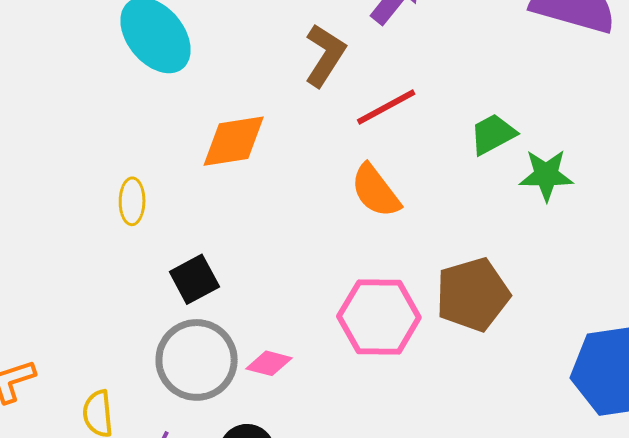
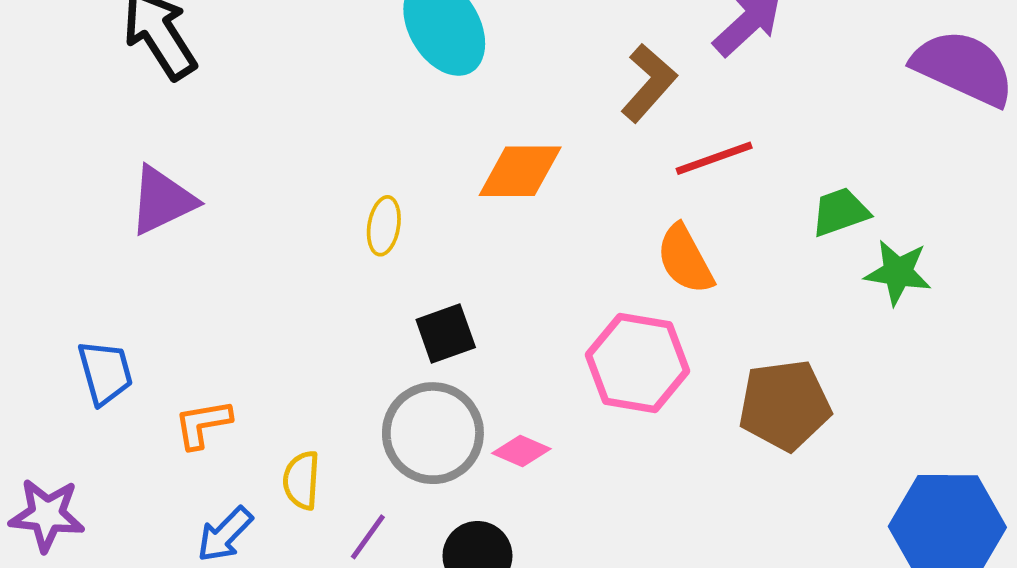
pink hexagon: (379, 317) -> (637, 363), moved

